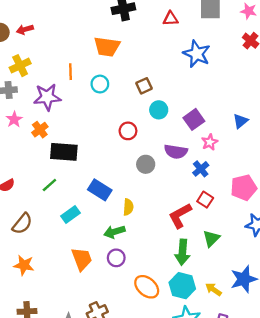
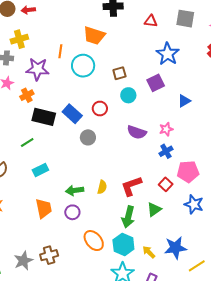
cyan circle: (100, 84) -> (83, 66), size x1.5
purple square: (194, 119) -> (156, 83), moved
blue triangle: (240, 121) -> (184, 101), moved
gray circle: (146, 164) -> (88, 137), moved
blue cross: (201, 169) -> (166, 151), moved
blue rectangle: (100, 190) -> (72, 114), moved
red square: (205, 200) -> (166, 184), moved
yellow semicircle: (128, 207) -> (102, 187), moved

